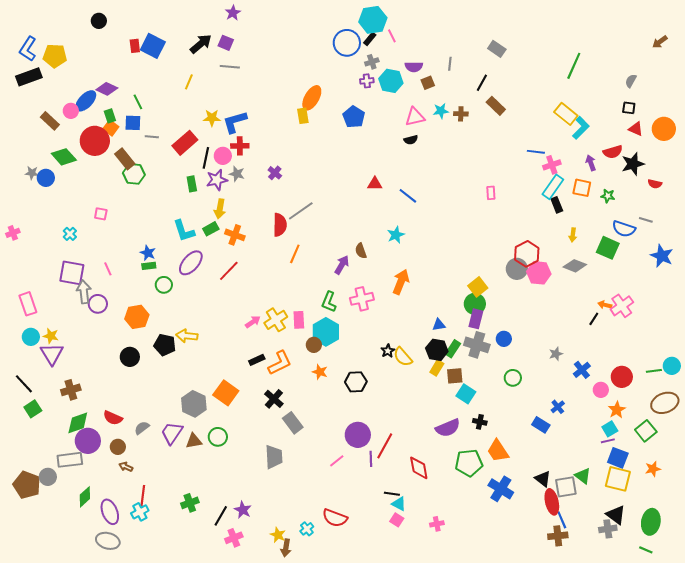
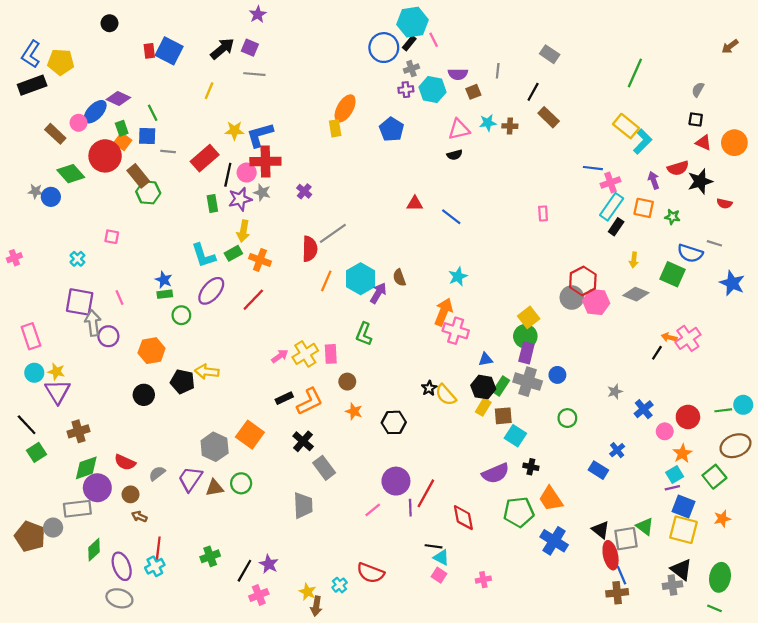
red cross: (240, 146) -> (265, 161), size x1.5
black rectangle: (557, 205) -> (616, 227), turned 56
cyan star: (396, 235) -> (458, 276), moved
pink cross: (362, 299) -> (456, 331), moved, turned 30
cyan hexagon: (326, 332) -> (361, 279), moved

